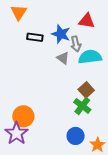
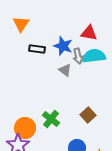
cyan semicircle: (90, 57) -> (94, 56), moved
brown square: (86, 90) -> (88, 115), moved
green cross: (82, 106) -> (51, 119), moved

